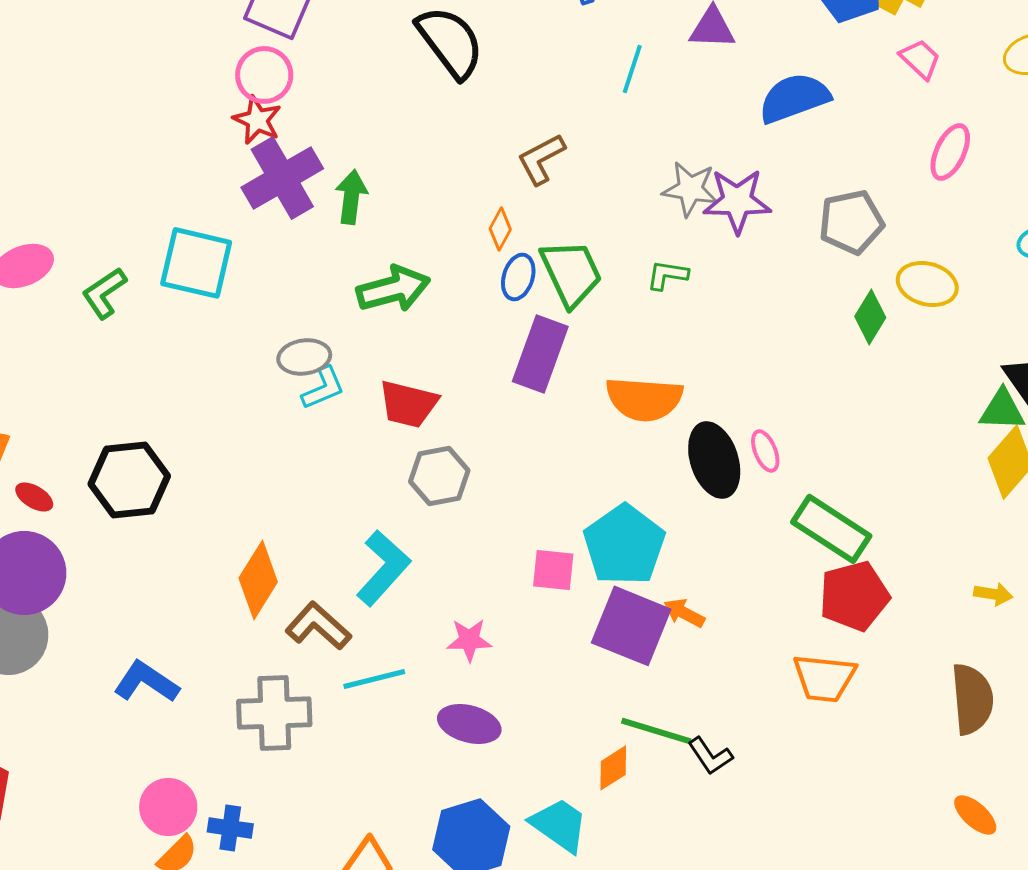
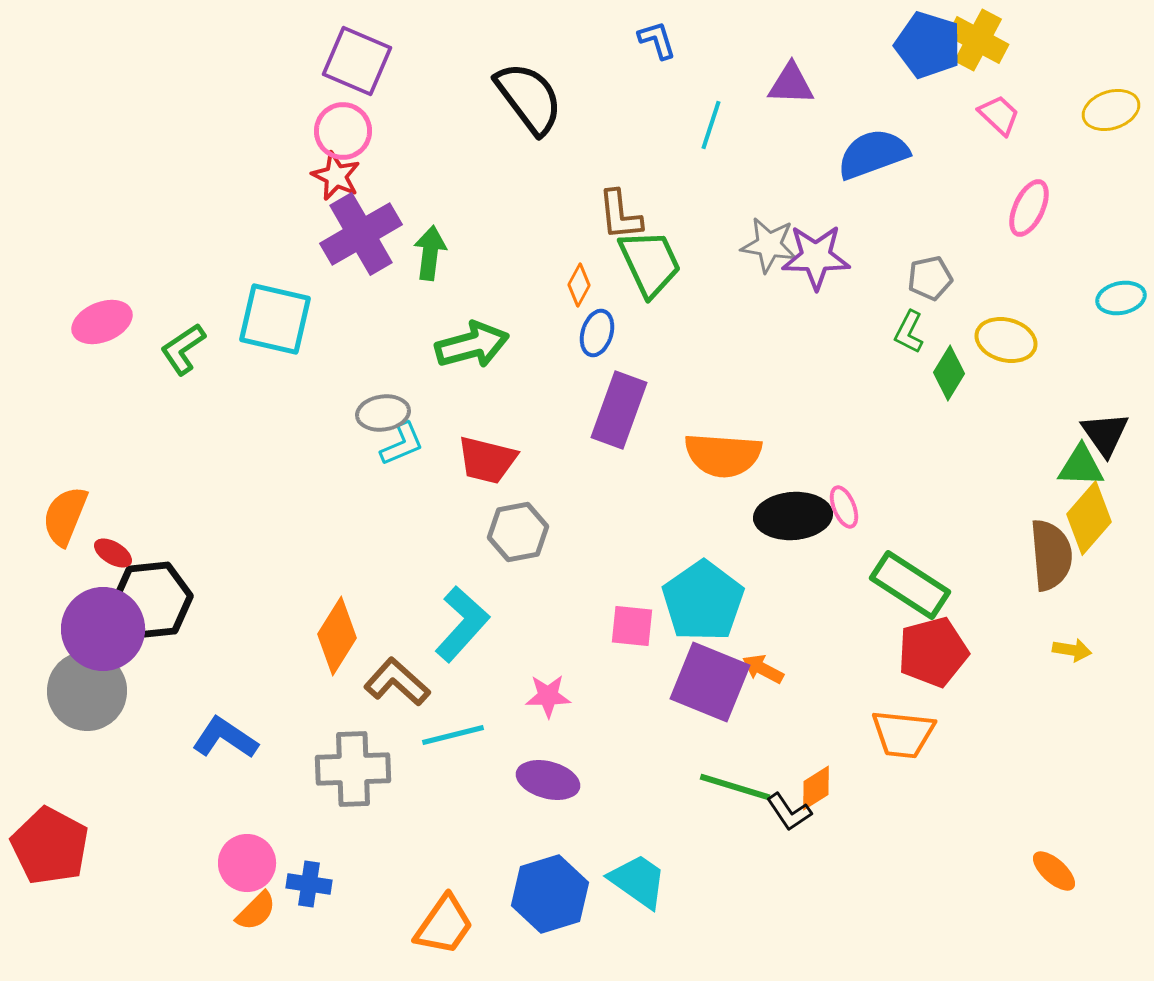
brown L-shape: (541, 159) -> (620, 215), turned -68
gray pentagon: (851, 222) -> (930, 278), size x0.7
green trapezoid: (571, 273) -> (650, 263), moved
green L-shape: (667, 275) -> (909, 332), moved, turned -72
black ellipse: (714, 460) -> (793, 516), turned -76
black hexagon: (129, 480) -> (152, 600), moved
brown semicircle: (972, 699) -> (1051, 555), moved
orange diamond: (613, 768) -> (816, 788), moved

